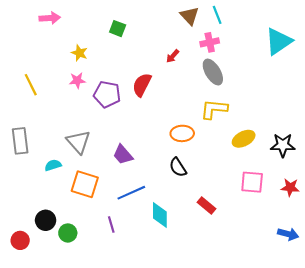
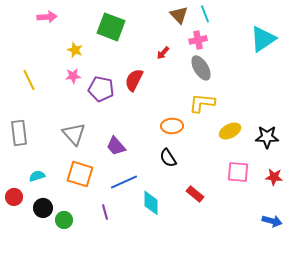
green square: (118, 29) -> (111, 27), size x1.8
cyan semicircle: (53, 165) -> (37, 176), moved
red circle: (20, 240) -> (14, 197), moved

